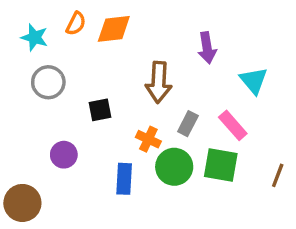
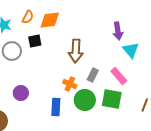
purple arrow: (207, 48) -> (118, 31), moved
black square: (100, 110) -> (35, 41), moved

